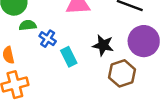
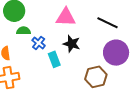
black star: (103, 45) -> (72, 44), moved

